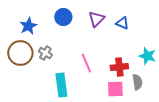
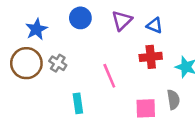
red cross: (119, 67) -> (151, 57), moved
cyan rectangle: (61, 85) -> (78, 103), size x0.7

